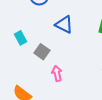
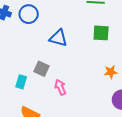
cyan rectangle: (20, 38) -> (21, 82), moved, turned 56

